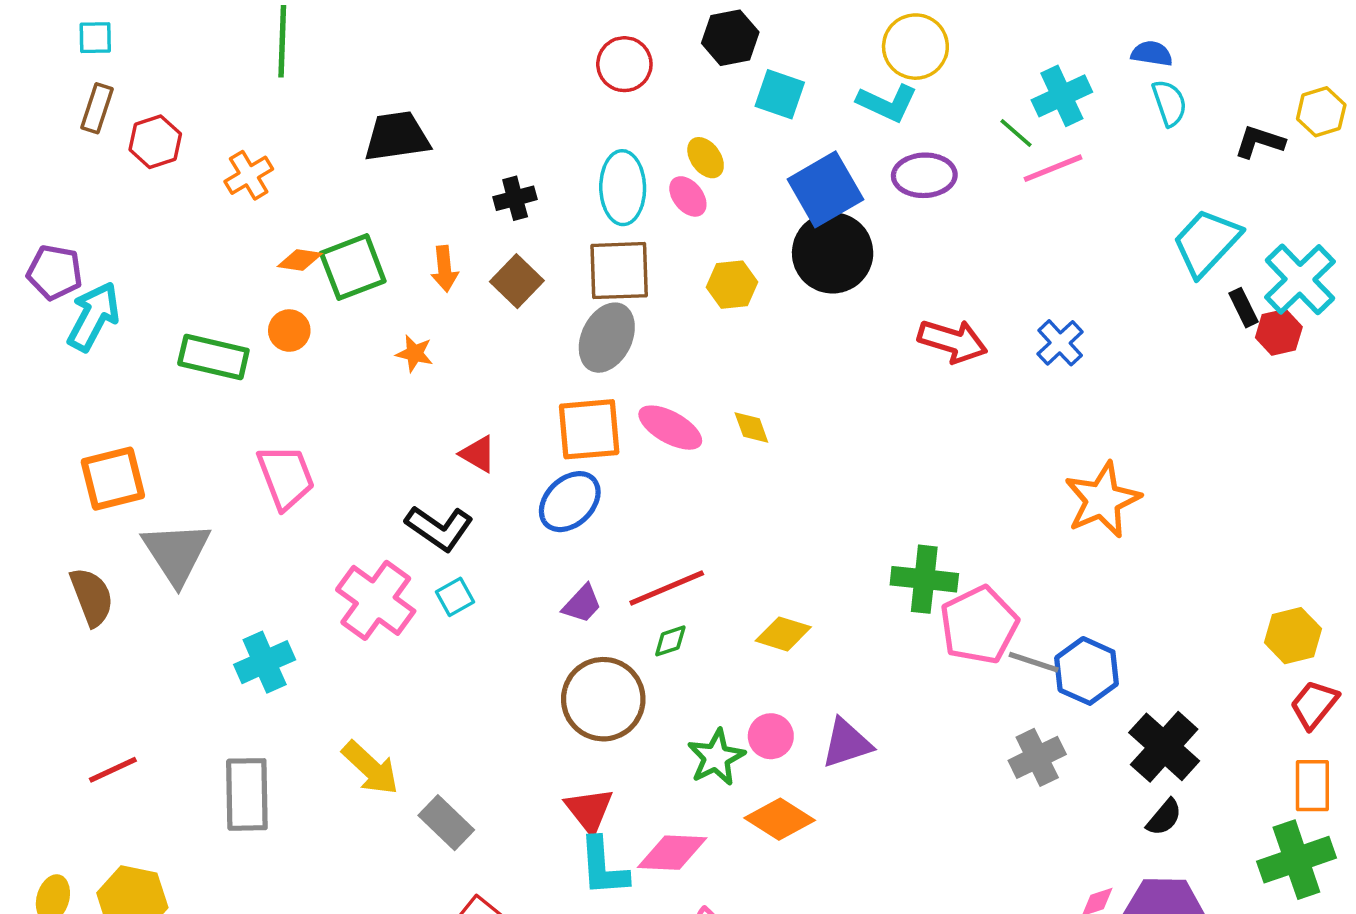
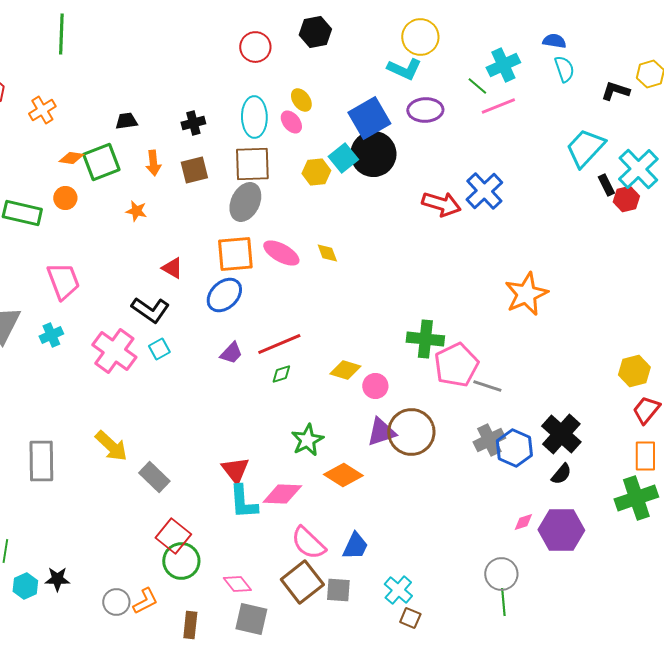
cyan square: (780, 94) -> (343, 158), moved, turned 32
black trapezoid: (397, 136) -> (126, 121), moved, size x0.6
brown square: (517, 281) -> (194, 170), turned 32
blue cross: (1060, 343) -> (484, 191), moved, size x1.4
cyan cross: (265, 662) -> (51, 335), moved, size x0.7
blue hexagon: (1087, 671) -> (514, 448), moved
brown circle: (603, 699) -> (411, 432), moved
pink circle: (771, 736) -> (375, 386), moved

